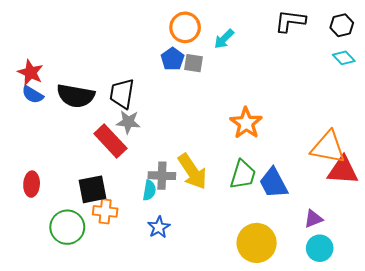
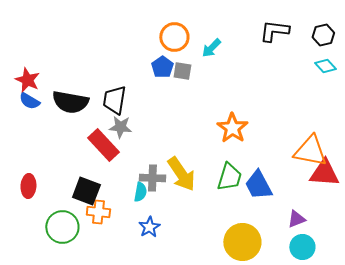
black square: (93, 189) -> (86, 191), turned 32

